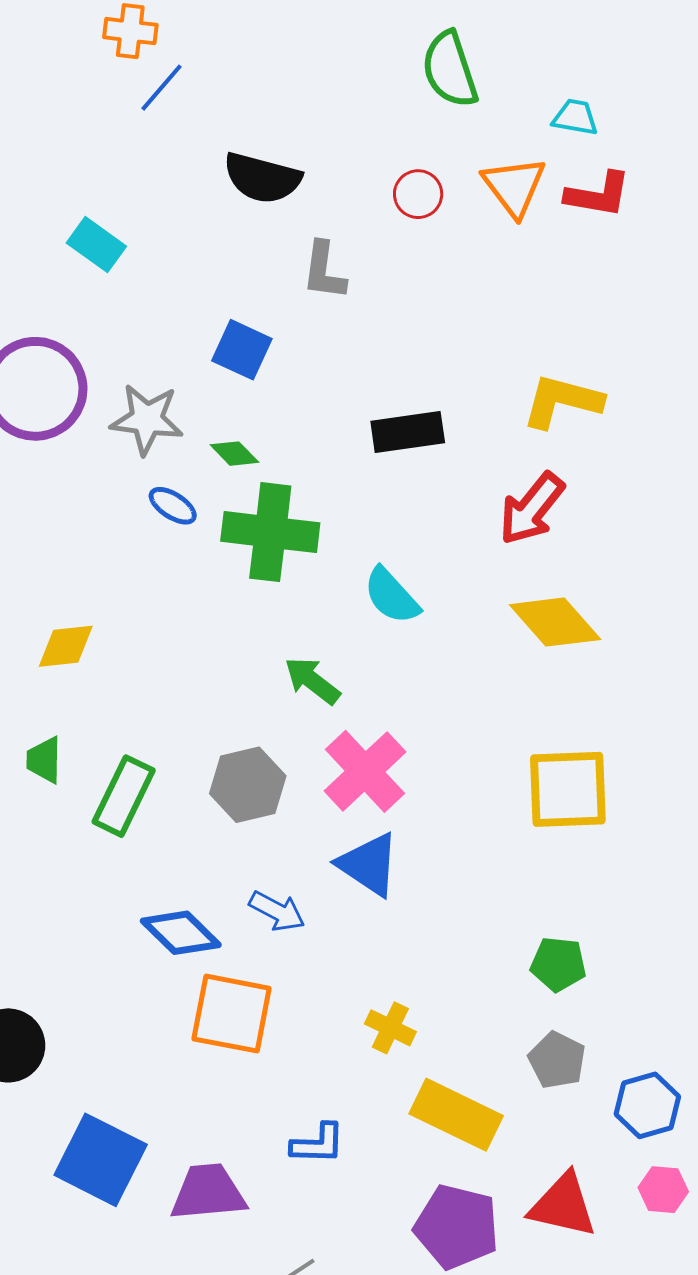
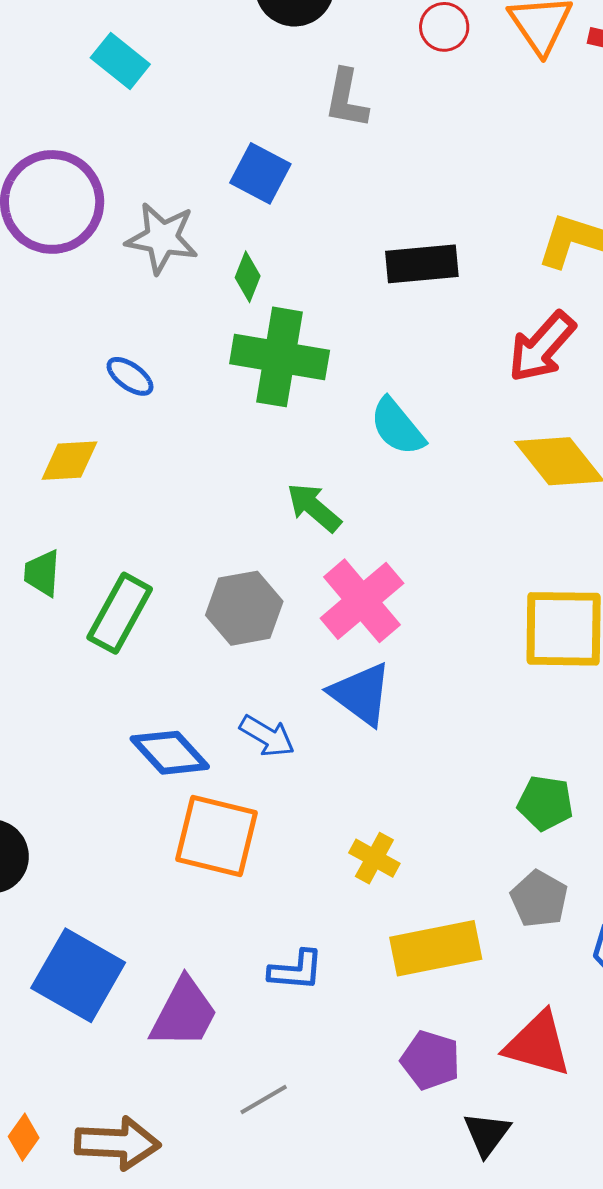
green diamond: (234, 454) -> (248, 277), turned 63
blue ellipse: (173, 506) -> (130, 376), moved
yellow rectangle: (456, 1115) -> (436, 948), turned -40
purple trapezoid: (208, 1192) -> (184, 1013), turned 120
purple pentagon: (457, 1227) -> (430, 1060), size x0.7

